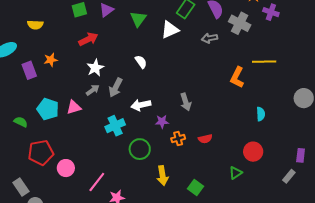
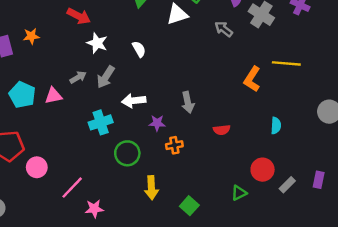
gray arrow: (210, 38) -> (224, 29), turned 42
red arrow: (88, 39) -> (79, 16), turned 48
white star: (95, 68) -> (97, 43), moved, turned -30
red semicircle: (205, 139) -> (222, 130), moved
gray rectangle: (289, 176) -> (287, 185), moved

